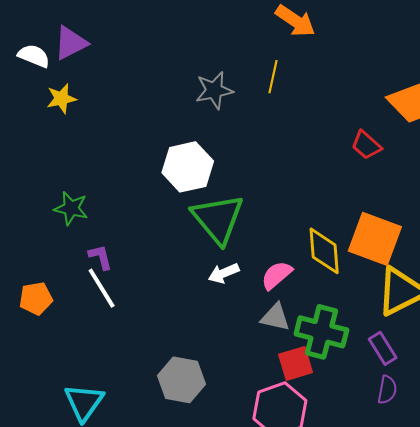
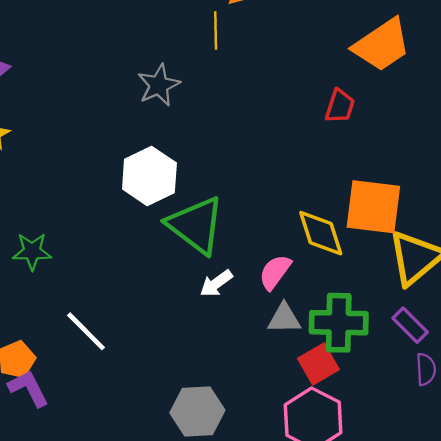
yellow line: (273, 77) -> (216, 31), moved
red trapezoid: (366, 145) -> (340, 106), turned -100
purple L-shape: (100, 257) -> (28, 388), moved, size x1.4

